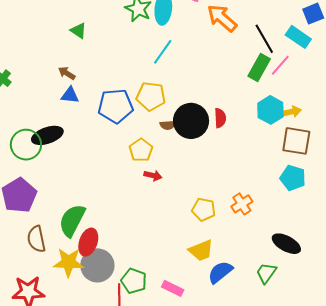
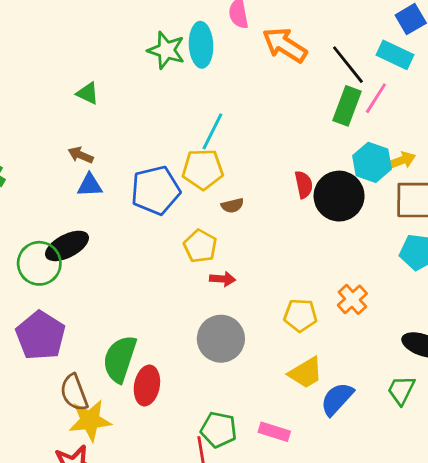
cyan line: (163, 52) -> (212, 131), moved
black circle: (191, 121) -> (339, 196), moved
yellow star: (68, 262) -> (90, 420), moved
gray circle: (97, 265) -> (221, 339), moved

